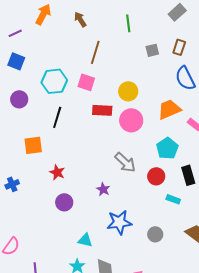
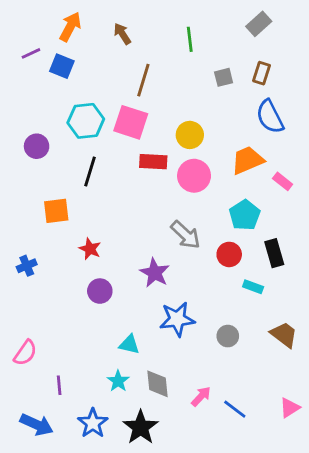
blue square: (16, 61) -> (62, 66), moved
pink square: (86, 82) -> (131, 122), size x1.4
purple star: (103, 189) -> (155, 273), size x1.5

